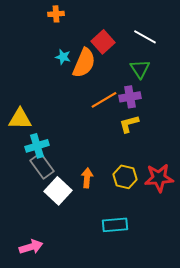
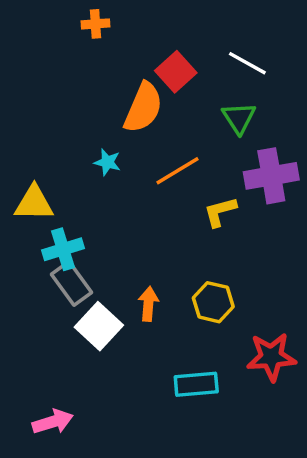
cyan star: (63, 57) -> (107, 162), moved
purple cross: (130, 97) -> (271, 176), moved, size x1.4
red star: (159, 178) -> (271, 357), moved

